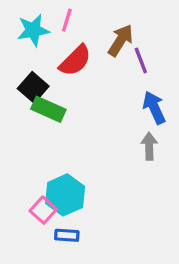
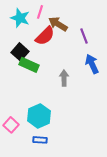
cyan star: (33, 30) -> (20, 18), turned 30
brown arrow: (121, 40) -> (58, 24), moved, turned -90
gray arrow: (149, 146) -> (64, 78), moved
pink square: (43, 210) -> (11, 125), moved

